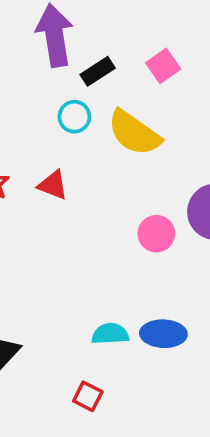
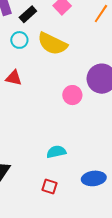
blue ellipse: (163, 334) -> (94, 178), moved

